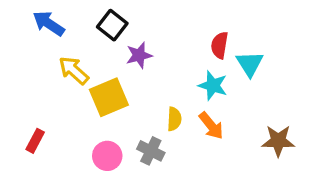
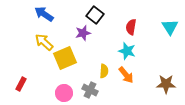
blue arrow: (49, 23) -> (44, 14), moved
black square: (112, 25) -> (95, 15), moved
cyan triangle: (250, 64) -> (170, 27), moved

